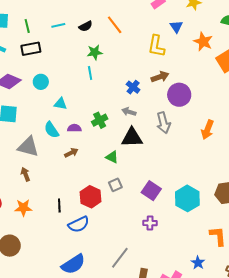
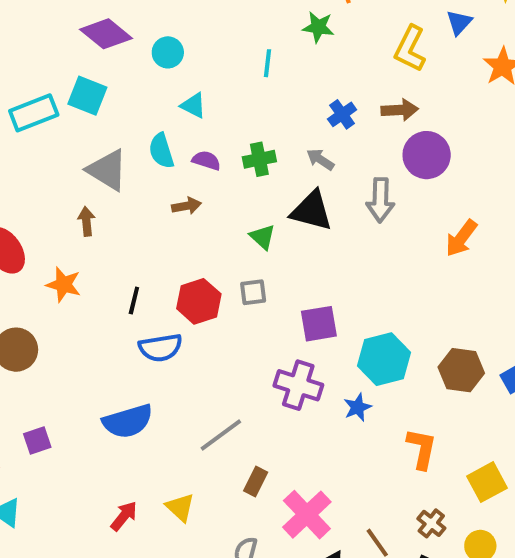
green star: (95, 52) -> (318, 27), moved
purple square: (151, 191) -> (319, 324), turned 30
purple cross: (150, 223) -> (298, 385), size x1.6
blue star: (198, 263) -> (358, 407), moved

